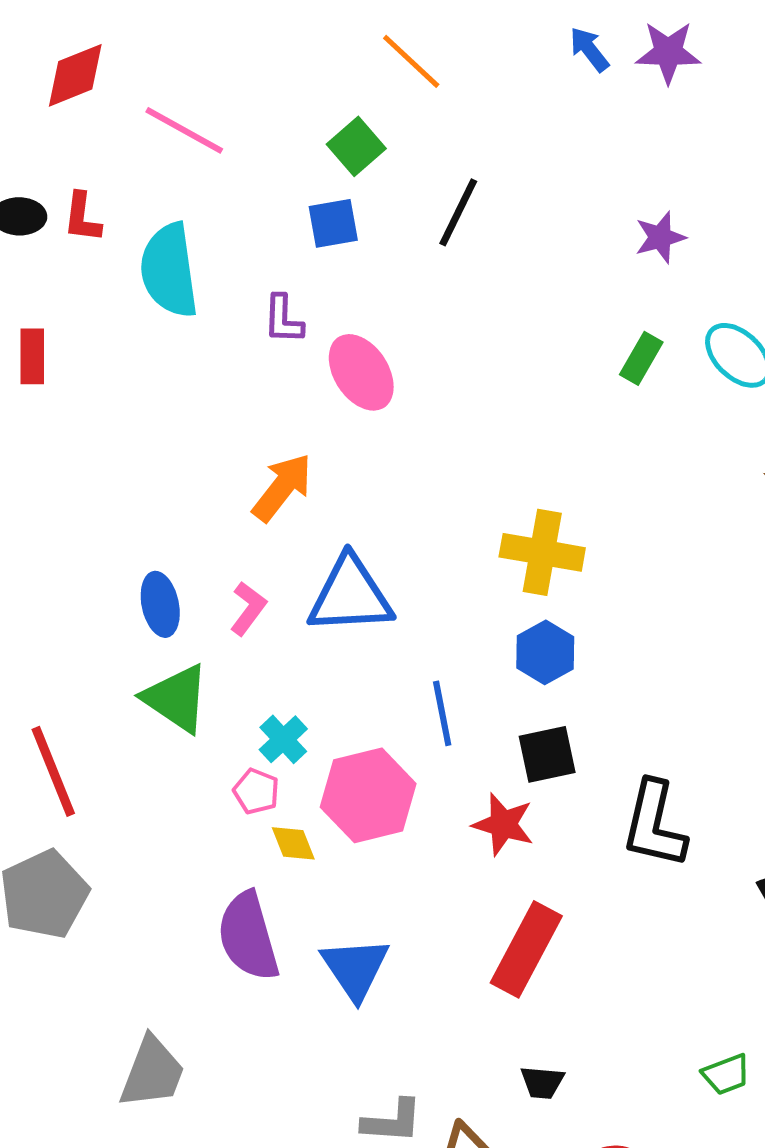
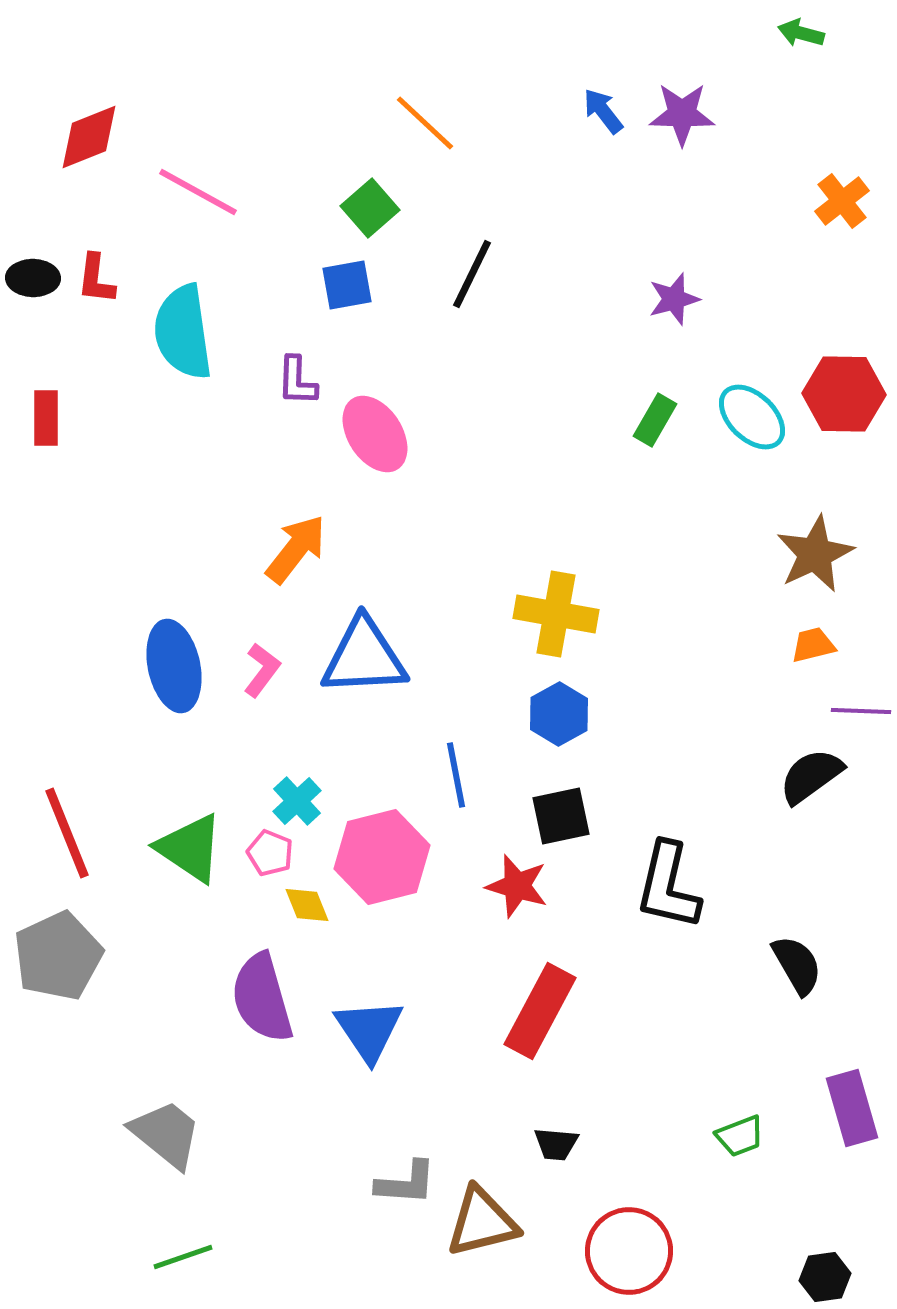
blue ellipse: (160, 604) -> (174, 666), size x1.4
green triangle: (176, 698) -> (190, 848), moved
gray trapezoid: (152, 1072) -> (166, 1134), turned -72

